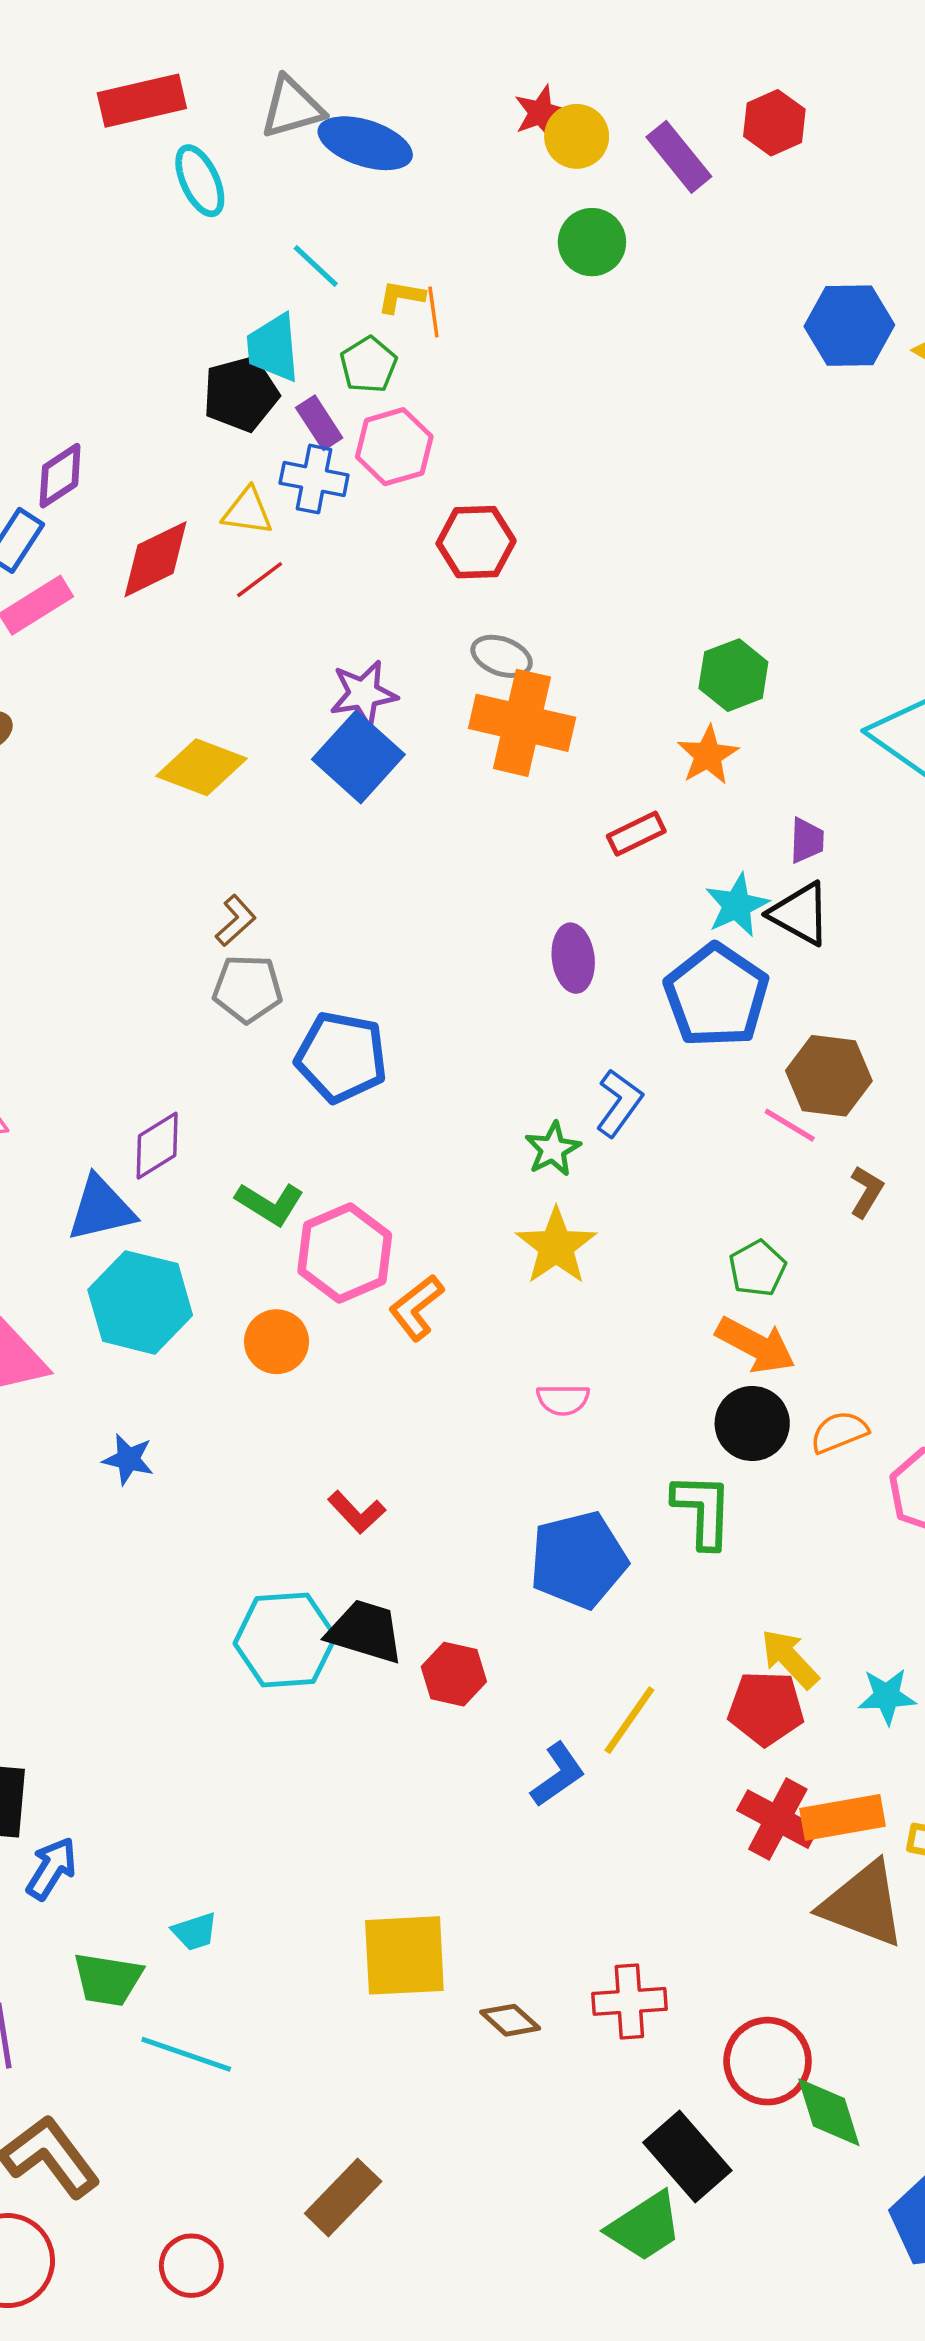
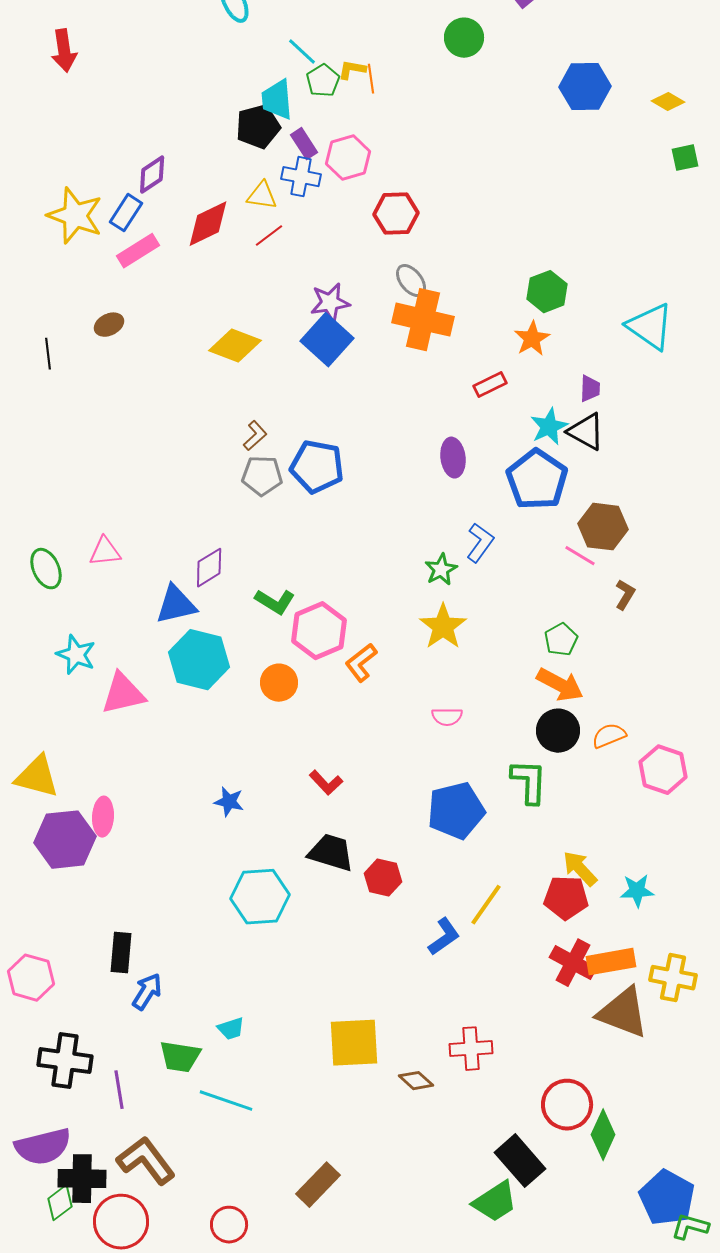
blue hexagon: (849, 326) -> (585, 87), moved
green pentagon: (369, 365) -> (323, 81), moved
gray ellipse: (502, 656) -> (411, 281), turned 32
blue pentagon: (341, 1057) -> (317, 467), moved
blue star: (128, 1459) -> (229, 802), moved
cyan hexagon: (285, 1640) -> (260, 897), moved
red cross: (629, 2001) -> (471, 1049), moved
green diamond: (829, 2112) -> (603, 1135), turned 42

